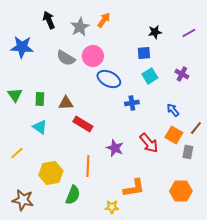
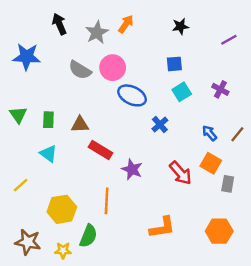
black star: (155, 32) -> (180, 26), moved
blue cross: (132, 103) -> (160, 125), turned -32
brown line: (196, 128) -> (237, 134), moved
purple star: (115, 148) -> (132, 169), moved
yellow star: (112, 207) -> (63, 250), moved

